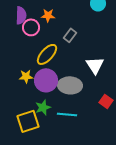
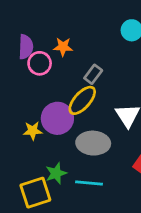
yellow ellipse: (47, 54) -> (82, 100), moved
purple circle: (46, 80) -> (57, 118), moved

